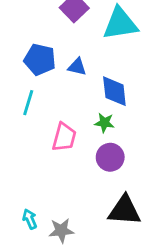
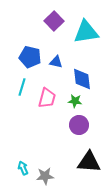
pink trapezoid: (64, 137) -> (47, 98), moved

